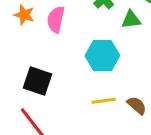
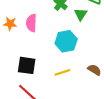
green triangle: (131, 20) -> (81, 14), turned -40
yellow line: (104, 101) -> (62, 72), moved

